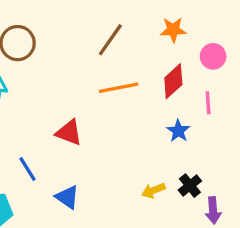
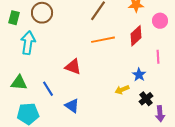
pink line: (208, 103) -> (158, 57), moved
blue star: (178, 131) -> (139, 75), moved
yellow arrow: (153, 190) -> (122, 90), moved

